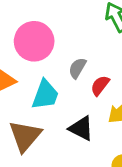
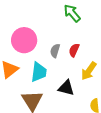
red semicircle: (100, 85) -> (74, 50), moved

